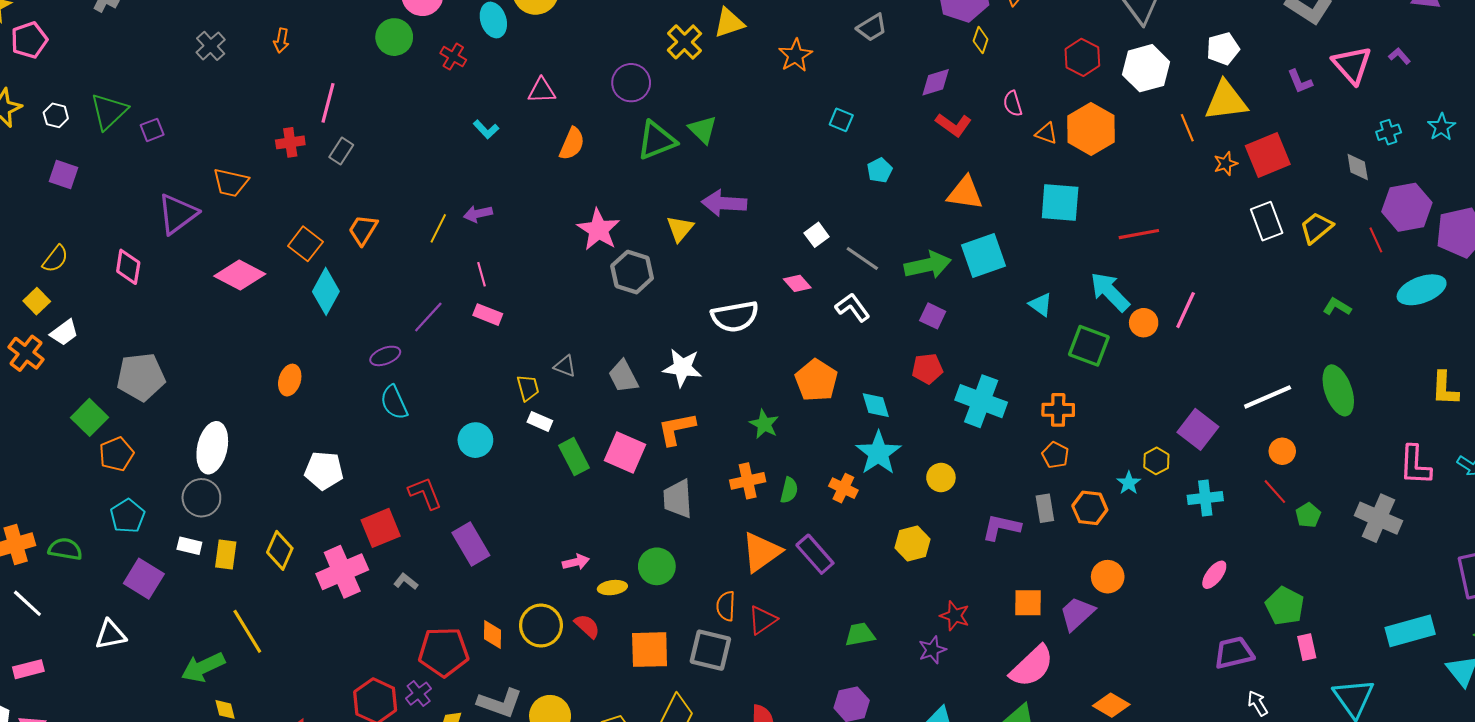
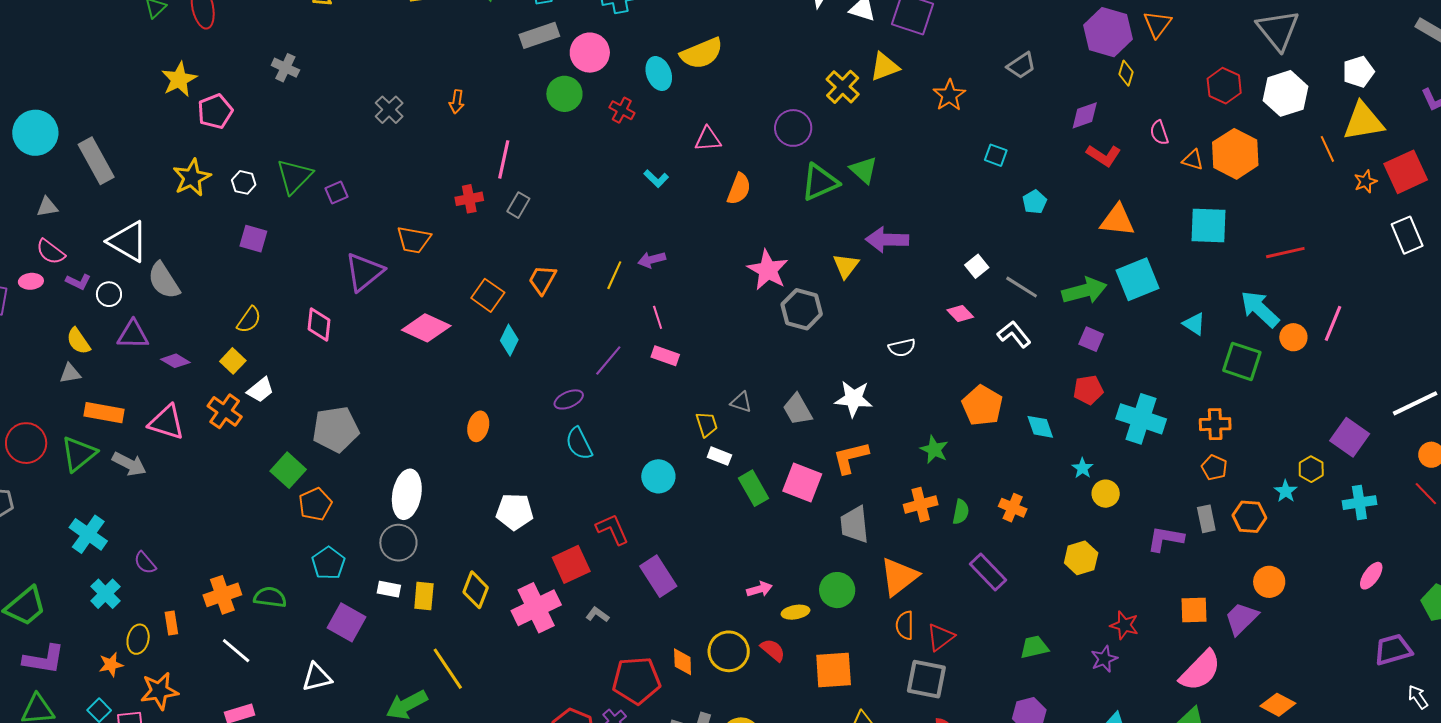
cyan diamond: (326, 291) -> (509, 340), size x0.7
white semicircle: (735, 316) -> (902, 348), size x0.6
cyan star: (878, 453) -> (1082, 468), moved, size x0.5
orange triangle: (761, 552) -> (899, 577), moved
gray square: (710, 650) -> (926, 679), moved

